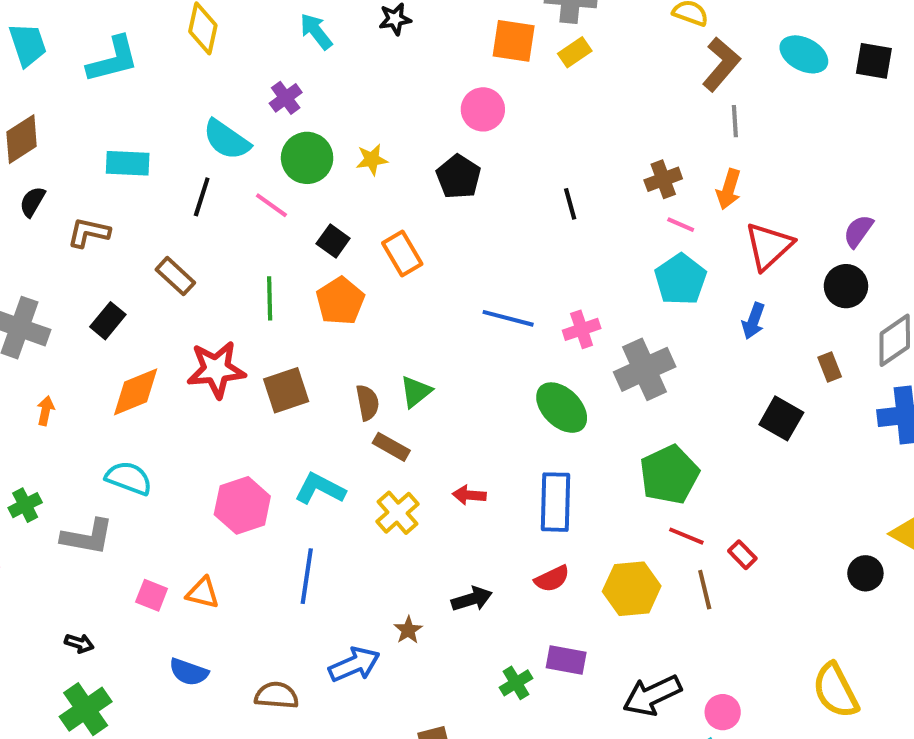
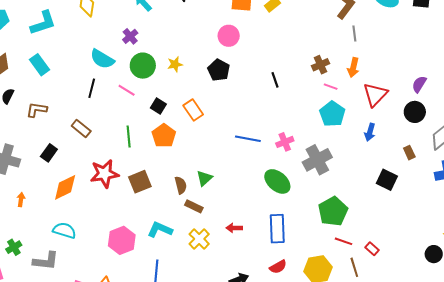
cyan rectangle: (128, 163) -> (39, 65), moved, turned 55

